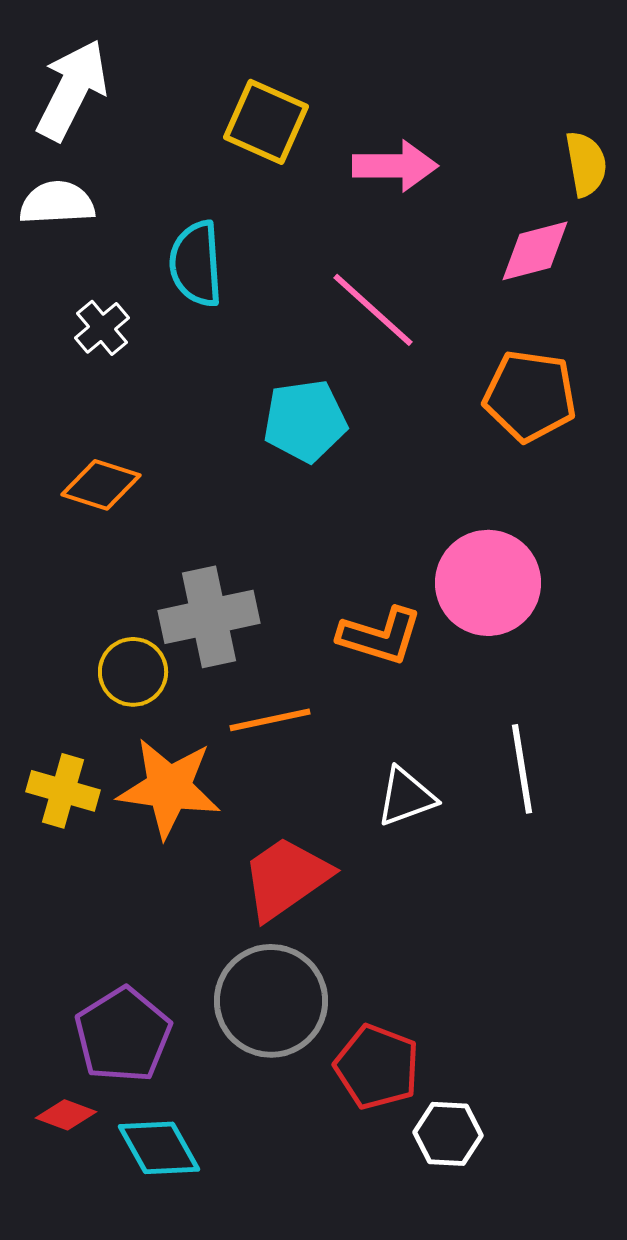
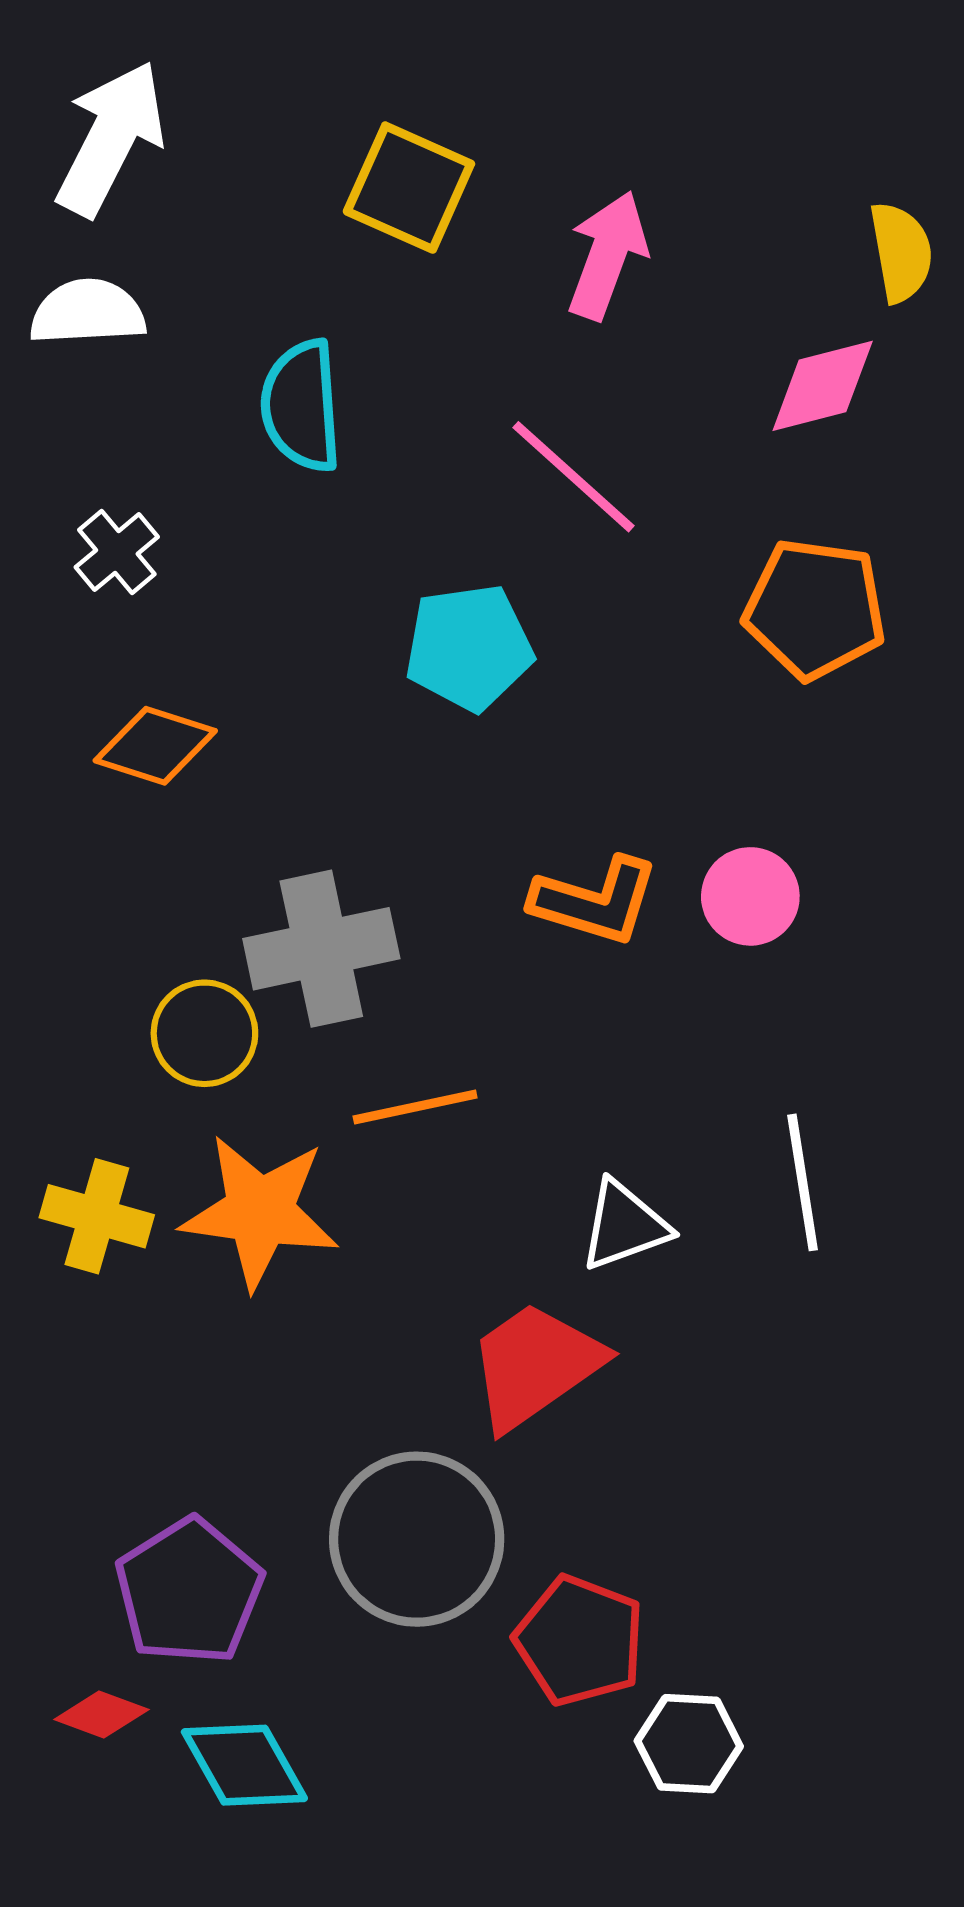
pink arrow: (395, 166) -> (607, 255), turned -70
white cross: (102, 328) -> (117, 552), moved
pink circle: (488, 583) -> (750, 896), size x0.6
orange L-shape: (380, 636) -> (595, 901), moved
red trapezoid: (286, 878) -> (535, 1365), moved

